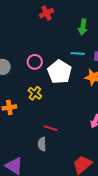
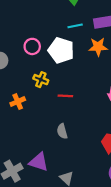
red line: (51, 128) -> (65, 96), moved

